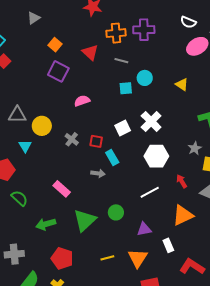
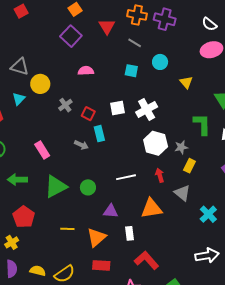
cyan circle: (145, 78) -> (160, 62), moved
white hexagon: (156, 156) -> (156, 143), moved

